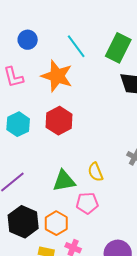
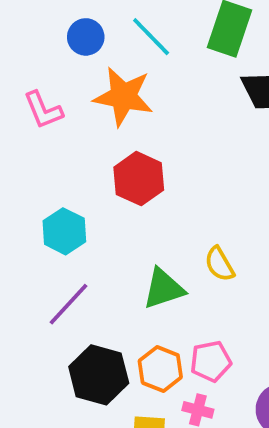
blue circle: (28, 40) -> (86, 37), moved
cyan hexagon: (18, 124) -> (64, 231), moved
pink pentagon: (87, 203) -> (211, 361), moved

